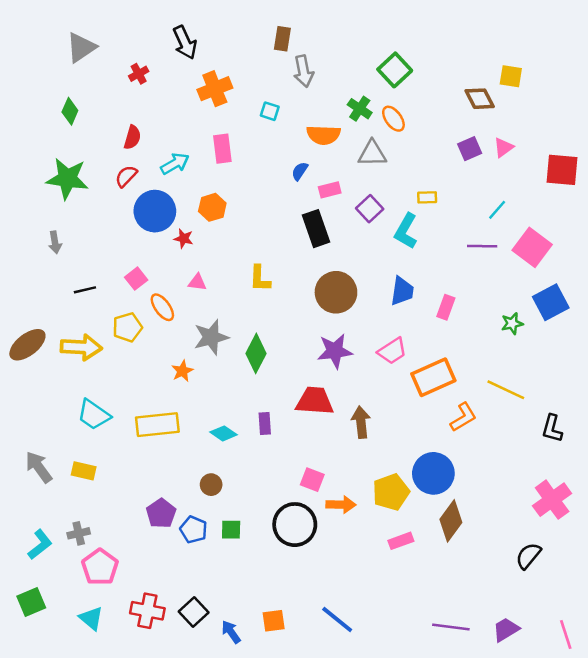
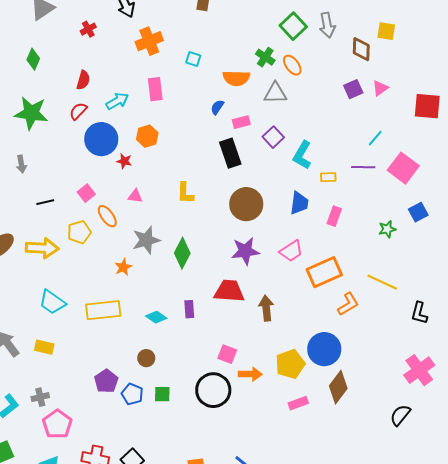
gray arrow: (304, 71) -> (327, 25), moved
brown diamond: (480, 99) -> (361, 49), turned 30
yellow rectangle: (427, 197) -> (328, 177), moved
blue square: (551, 302) -> (418, 212), size x0.7

